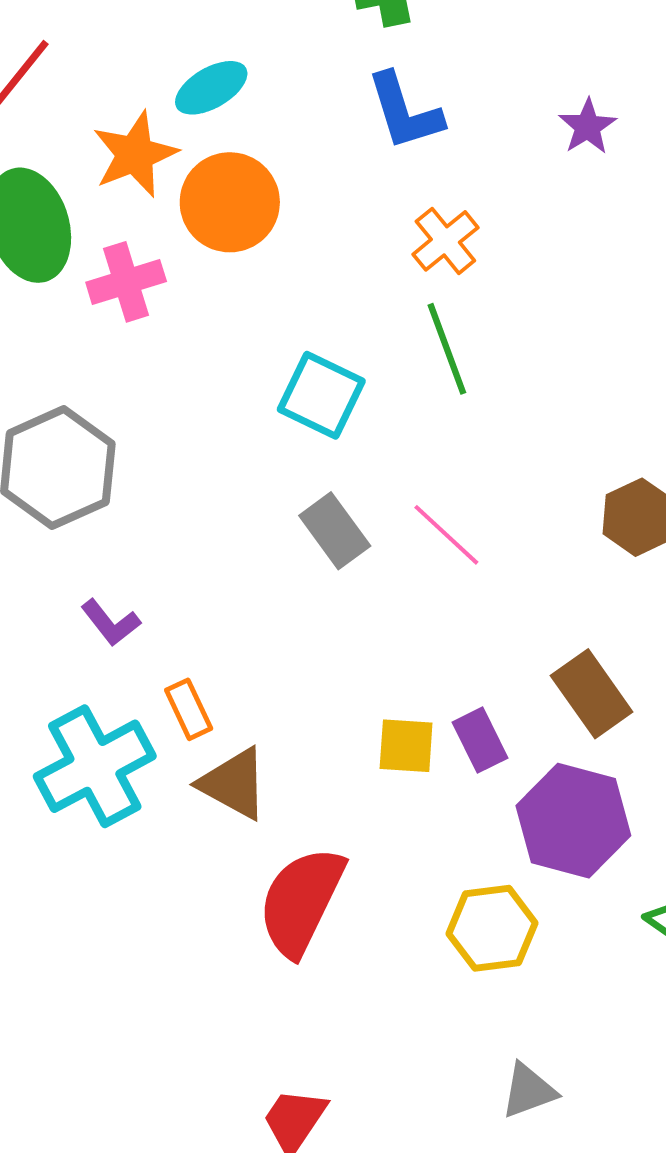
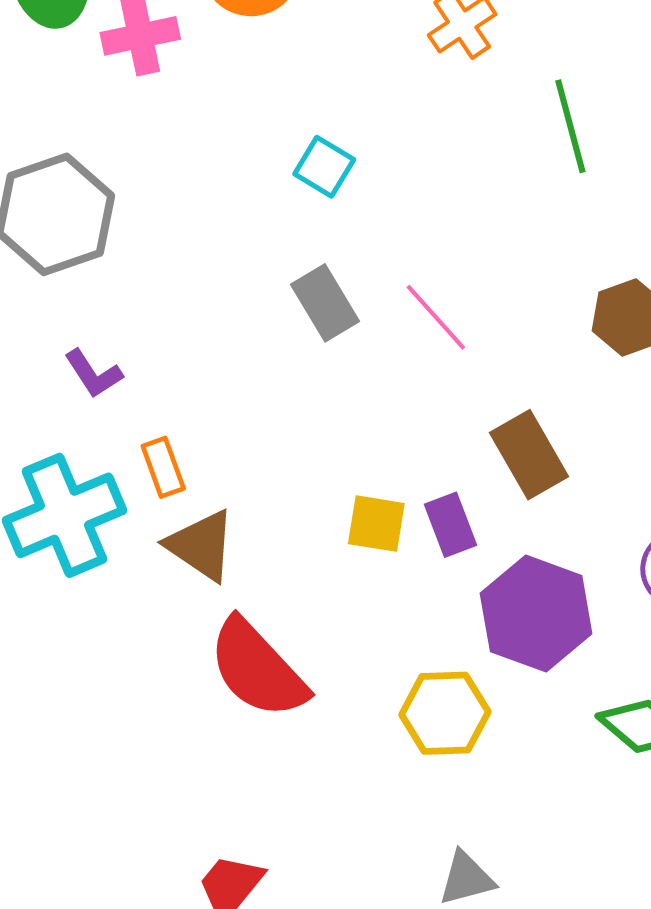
green line: (447, 349) -> (570, 126), moved
cyan square: (321, 395) -> (324, 167), size x0.7
brown rectangle: (592, 694) -> (529, 455), moved
red semicircle: (301, 901) -> (257, 669), turned -74

